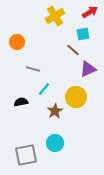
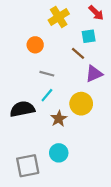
red arrow: (90, 12) -> (96, 13), turned 77
orange circle: (17, 42) -> (35, 45), moved
gray line: (33, 69) -> (47, 74), moved
black semicircle: (21, 102) -> (22, 109), size x1.6

